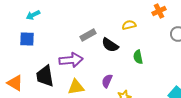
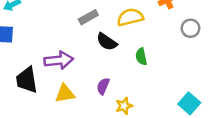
yellow semicircle: (129, 25) -> (130, 17), size x1.5
gray rectangle: (88, 35) -> (88, 17), moved

